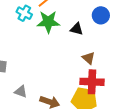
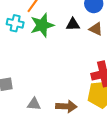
brown triangle: (88, 58) -> (96, 29), moved

